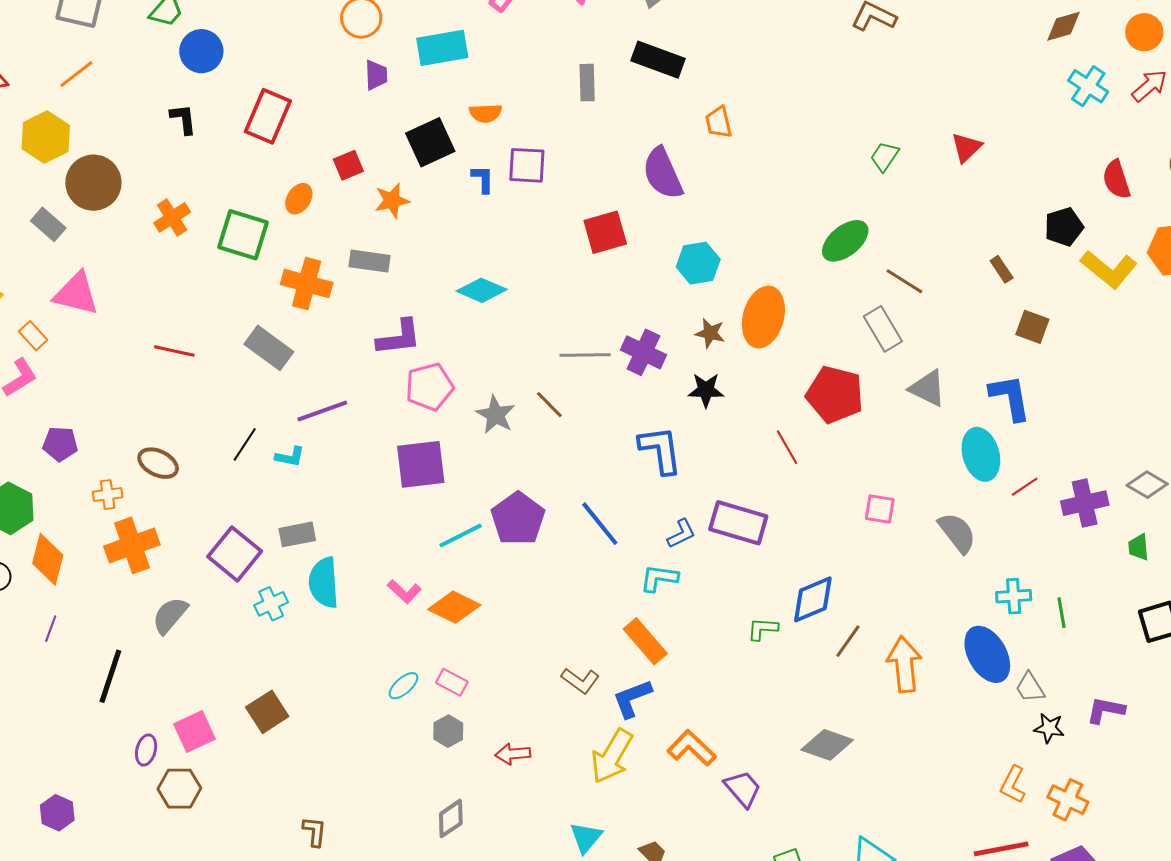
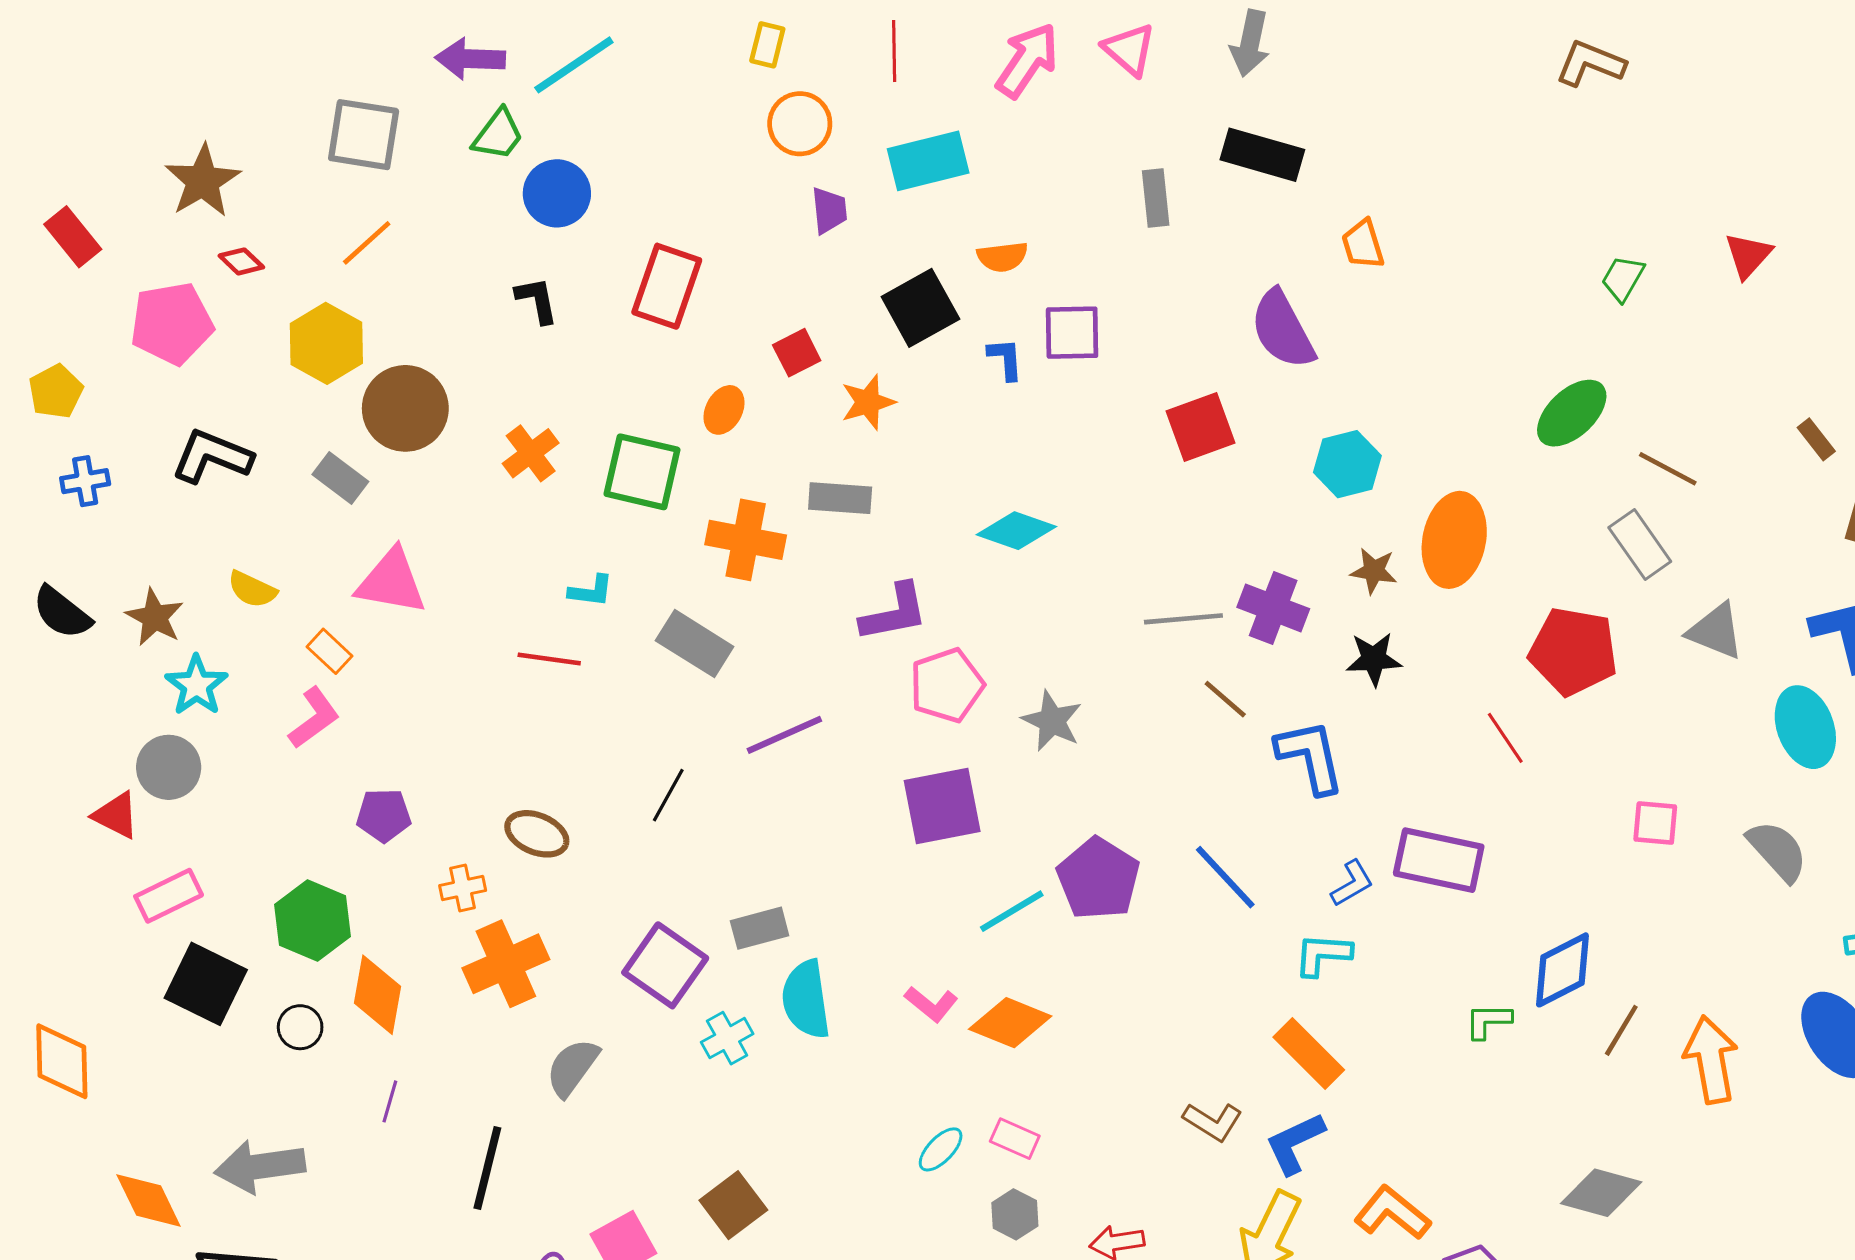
brown line: (549, 405) -> (1225, 699), moved
cyan L-shape: (290, 457) -> (591, 591), moved

